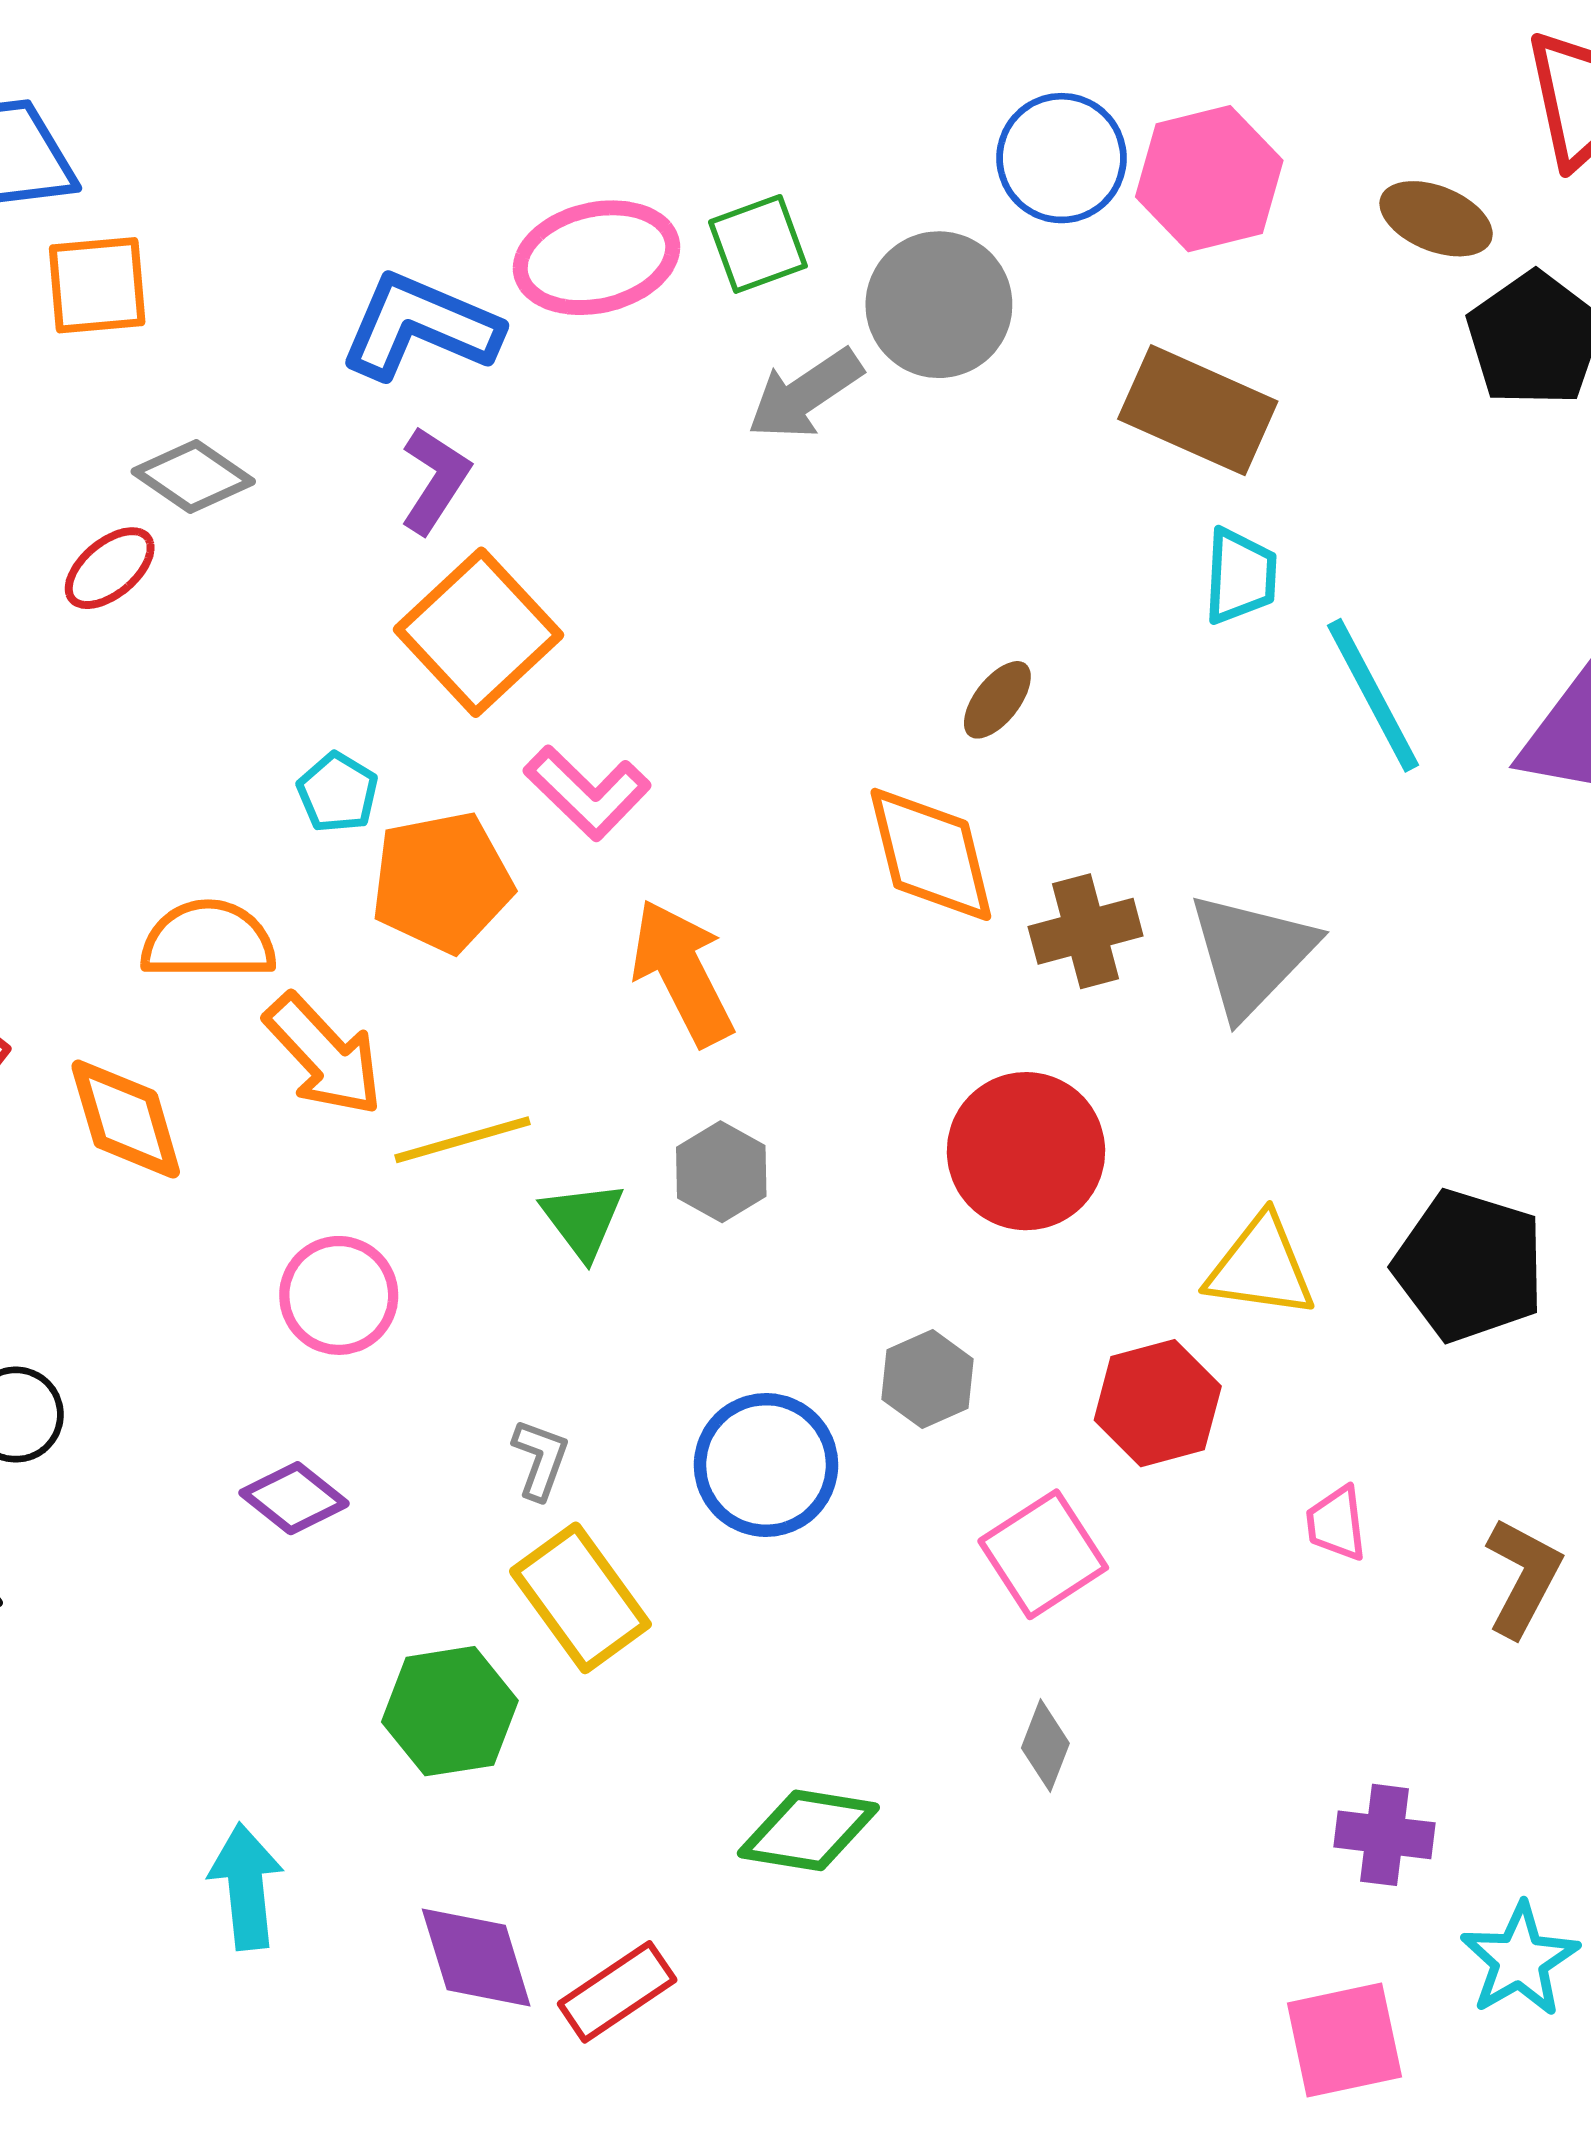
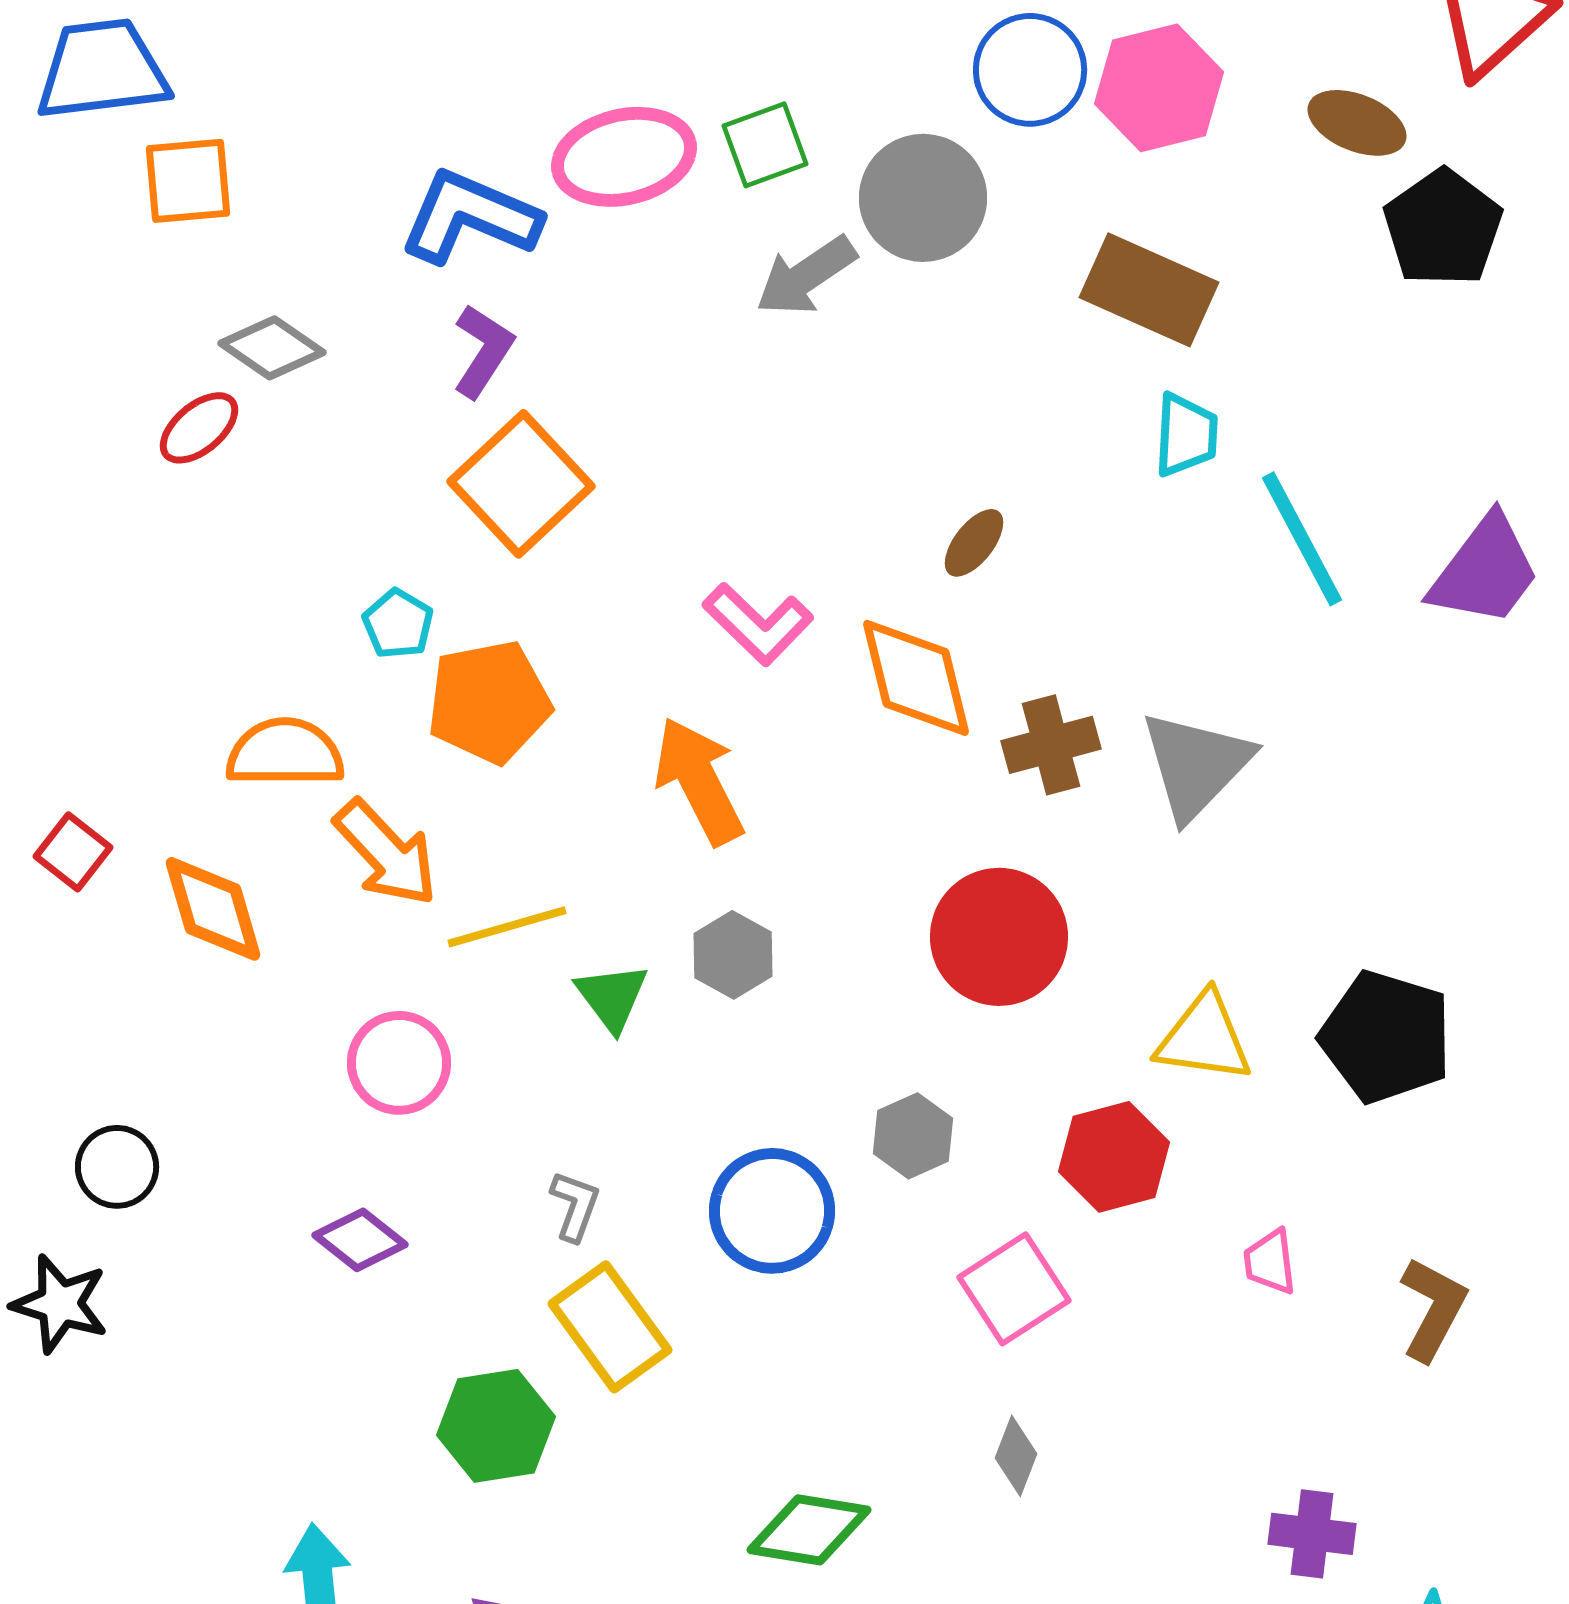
pink L-shape: (587, 793) -> (758, 624), moved

